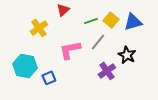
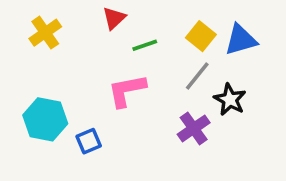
green line: (91, 21) -> (145, 45), moved
yellow cross: (39, 28) -> (45, 33), moved
gray line: (98, 42) -> (197, 76), moved

